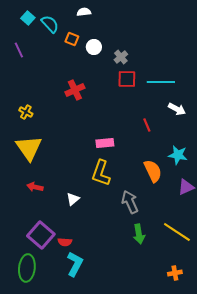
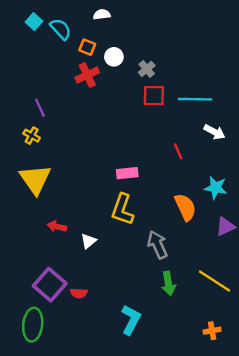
purple line: (19, 50) -> (40, 108), moved
red cross: (75, 90) -> (87, 75), moved
red arrow: (35, 187) -> (57, 226), moved
cyan L-shape: (75, 264) -> (131, 320), moved

